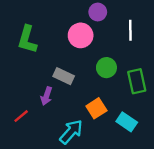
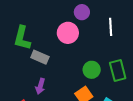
green circle: (106, 68) -> (92, 70), moved
gray rectangle: (64, 76) -> (40, 57), moved

